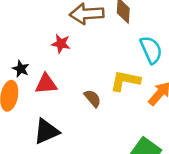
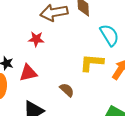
brown semicircle: (93, 98) -> (67, 90), moved

